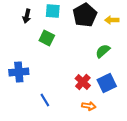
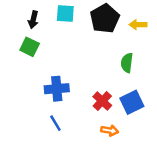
green square: (47, 38) -> (30, 47), moved
green semicircle: (103, 51) -> (127, 63), turned -42
blue cross: (19, 72) -> (57, 89), moved

